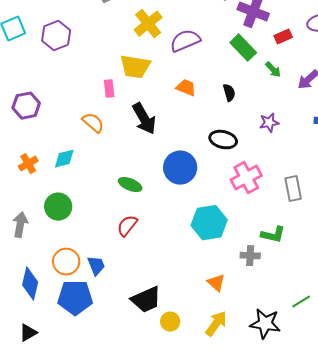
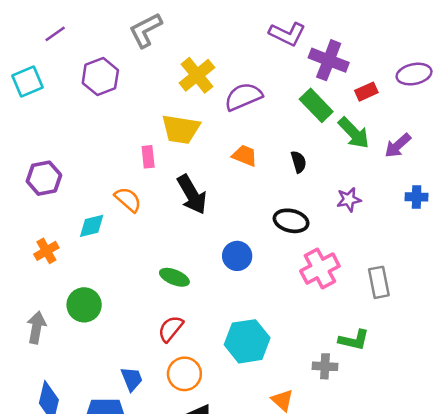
purple hexagon: (56, 36) -> (100, 77), moved
green arrow: (273, 70) -> (354, 133), size x1.6
cyan diamond: (64, 159) -> (92, 226), moved
blue circle: (180, 168) -> (237, 256), size x0.7
cyan hexagon: (209, 223) -> (247, 341), moved
orange circle: (66, 262) -> (184, 374), moved

